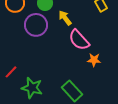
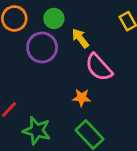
orange star: (94, 60) -> (82, 98), moved

